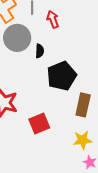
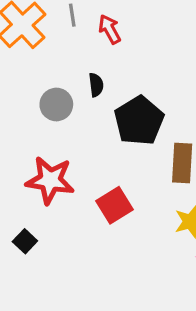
gray circle: (17, 38) -> (56, 104), moved, size x0.7

